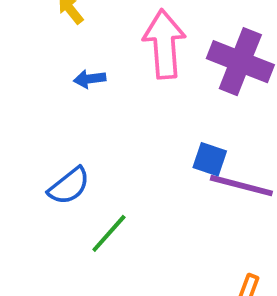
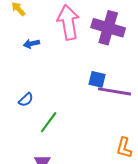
blue semicircle: (69, 186) -> (26, 100), size x0.7

